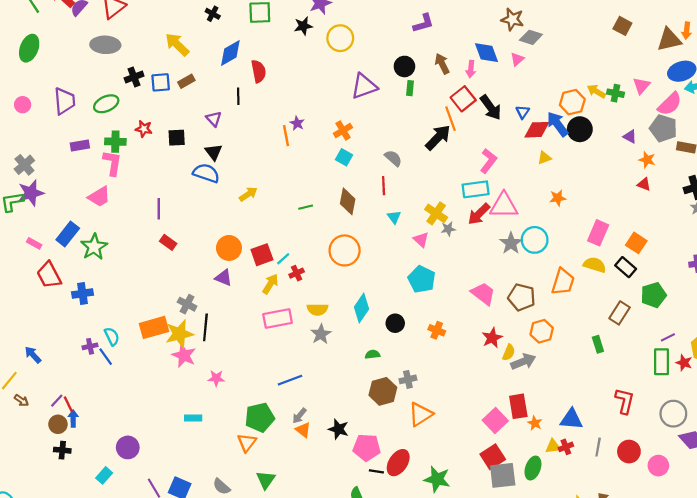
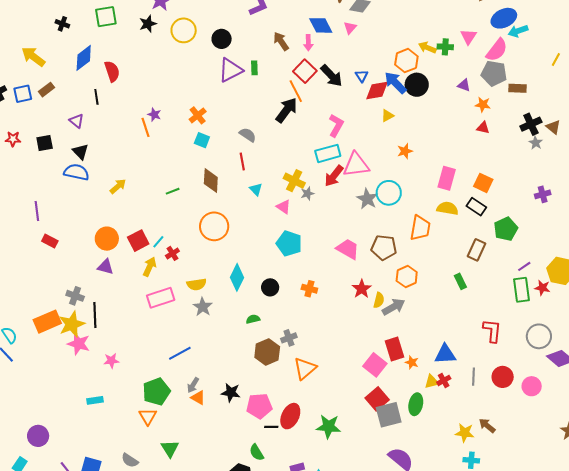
black circle: (404, 66) -> (222, 39), moved
purple triangle: (364, 86) -> (231, 70), moved

